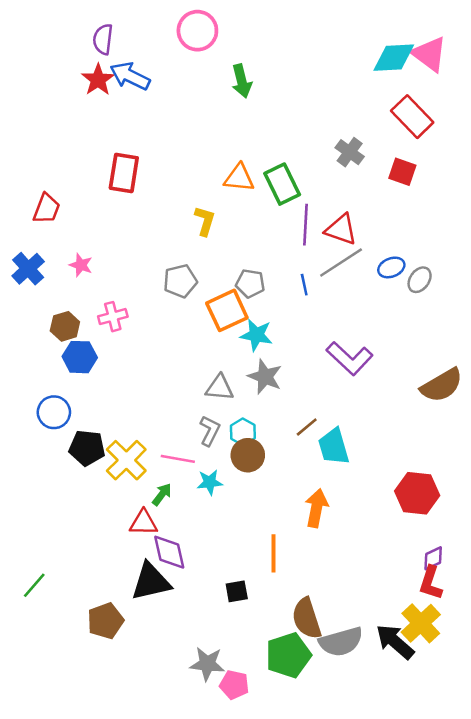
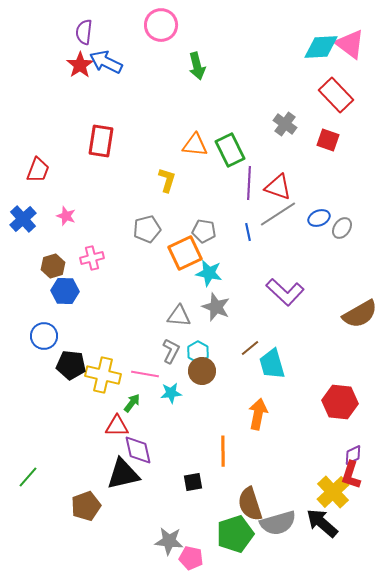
yellow cross: (126, 460) -> (103, 375), turned -32
yellow cross: (421, 623) -> (333, 492), moved

